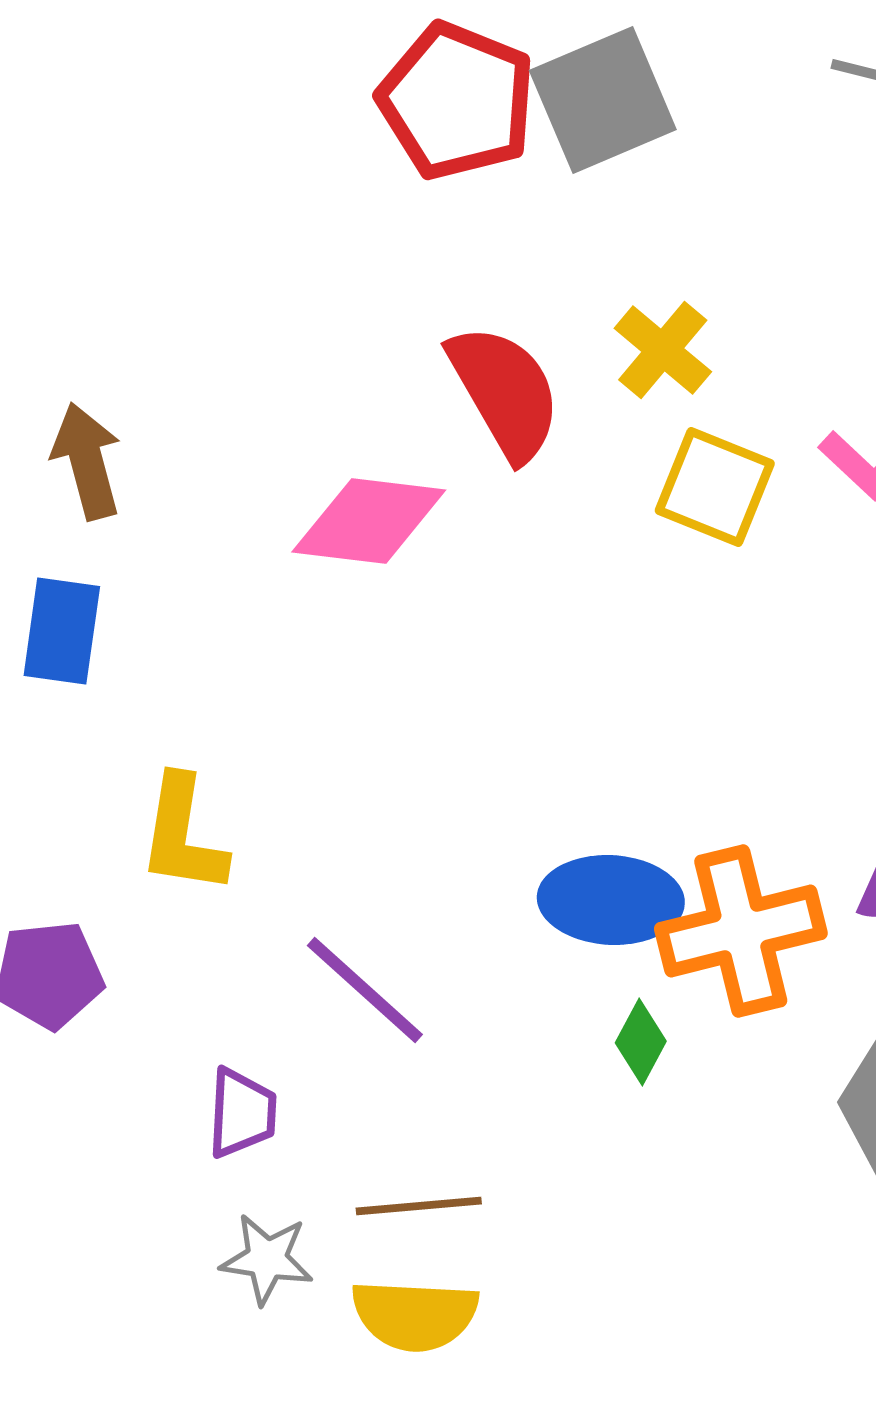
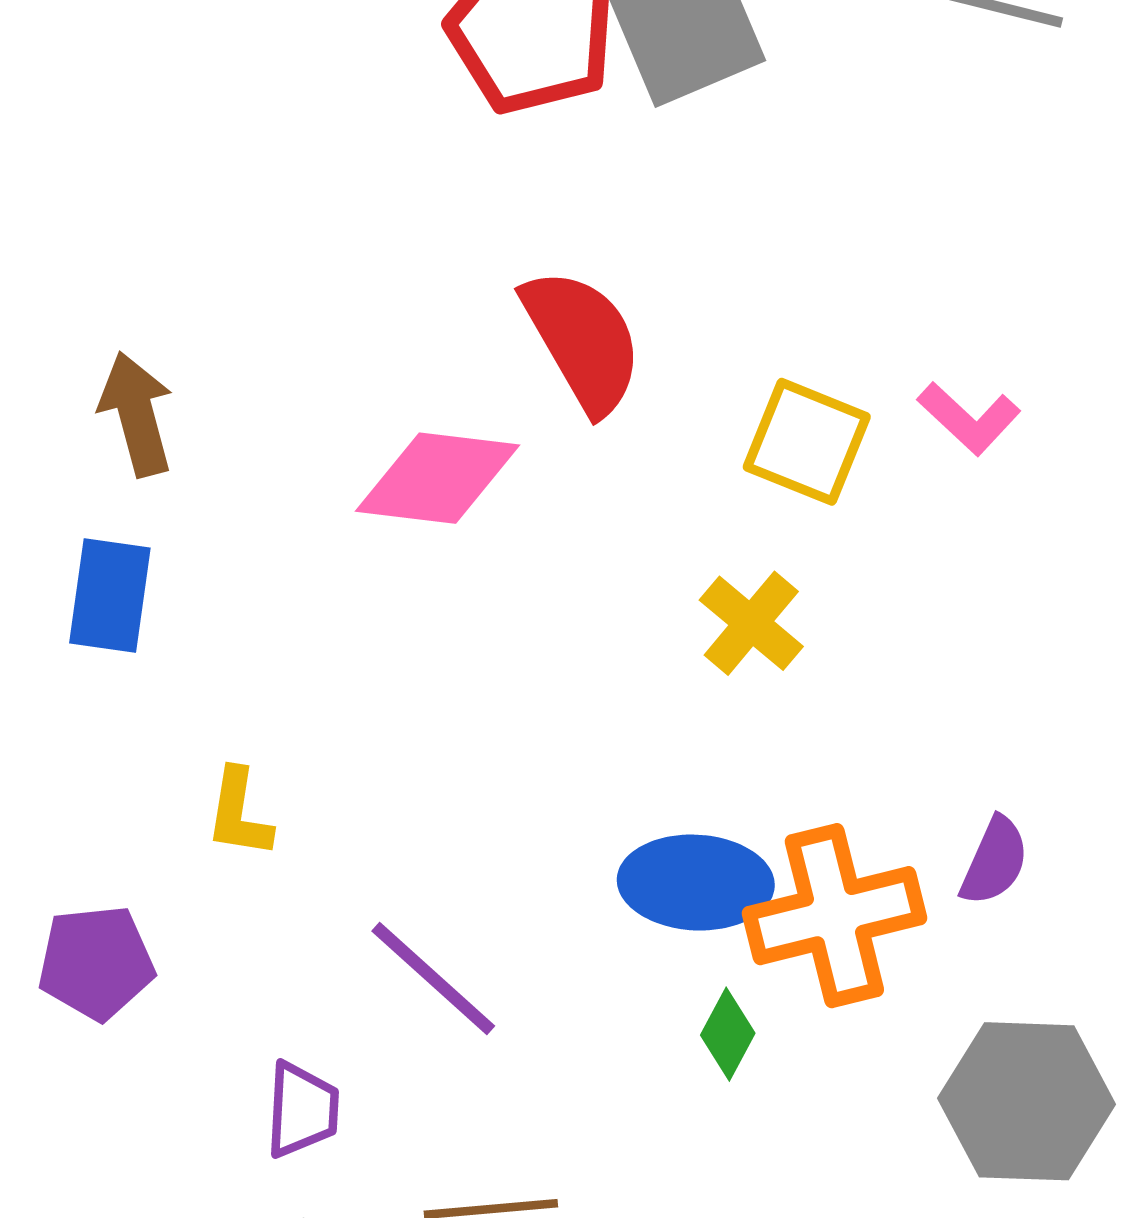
yellow cross: (663, 350) -> (751, 623), moved
yellow L-shape: (183, 835) -> (239, 813), size x0.7

